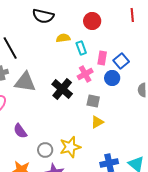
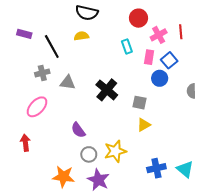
red line: (132, 15) -> (181, 32), moved
yellow semicircle: (63, 38) -> (81, 36), moved
pink cross: (85, 74) -> (159, 35), moved
gray triangle: (25, 82) -> (68, 83), size x0.7
purple semicircle: (20, 131) -> (78, 130), moved

